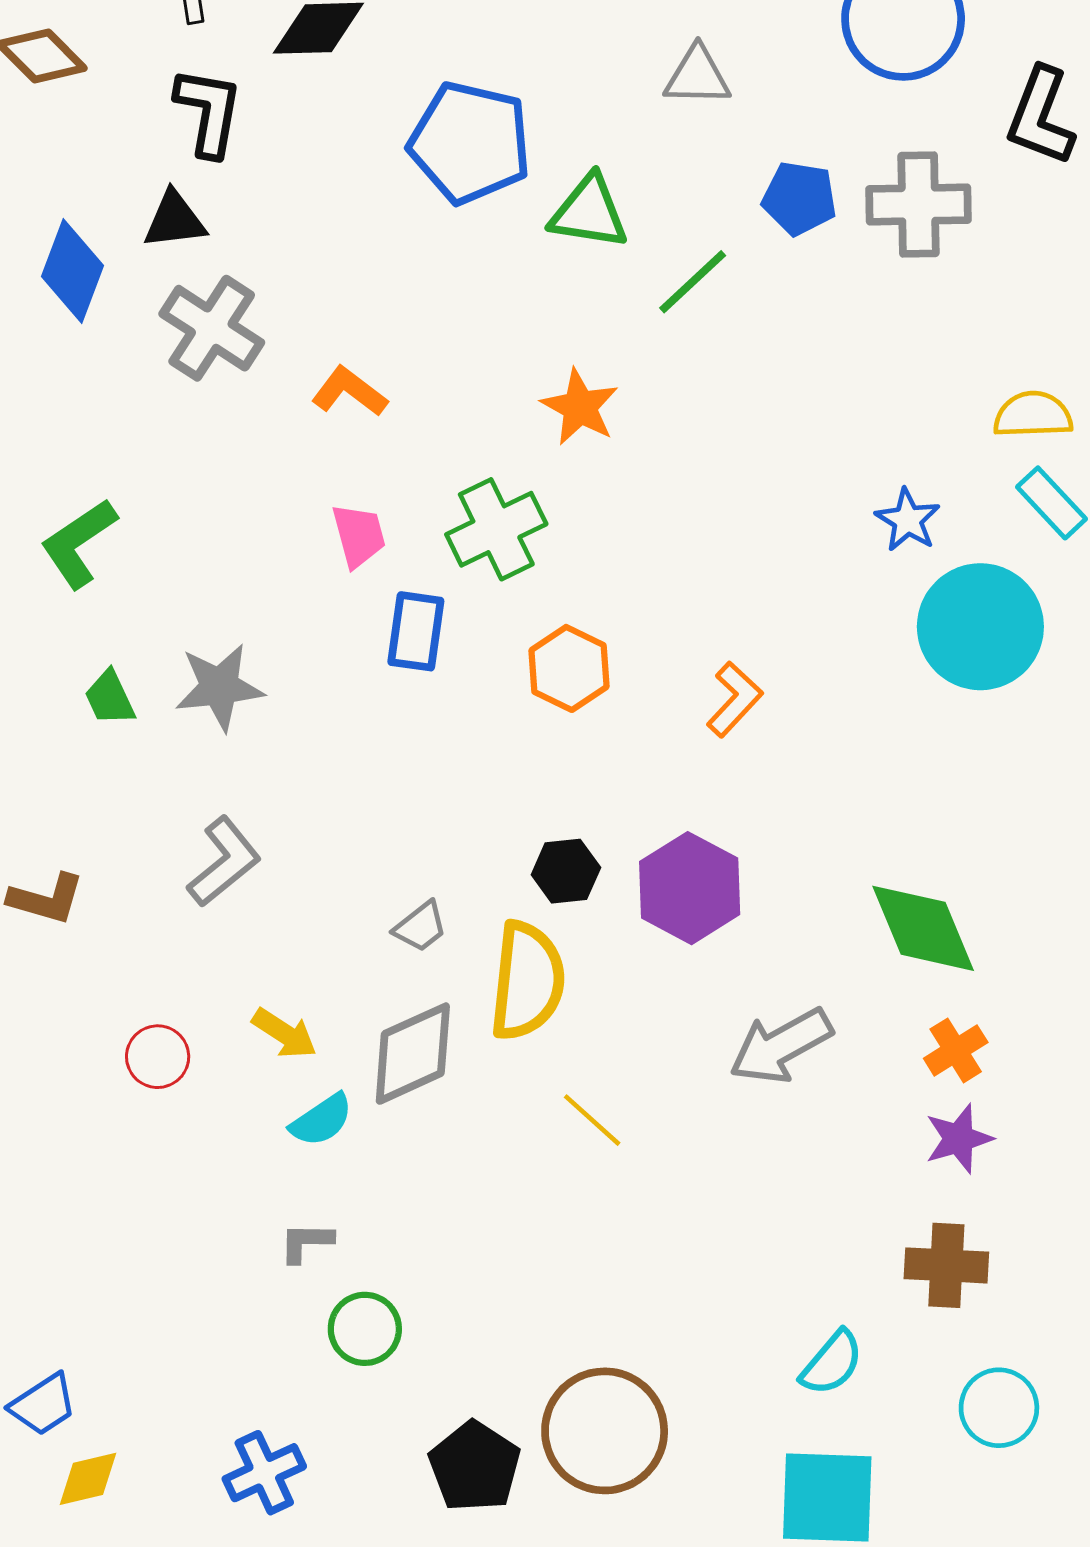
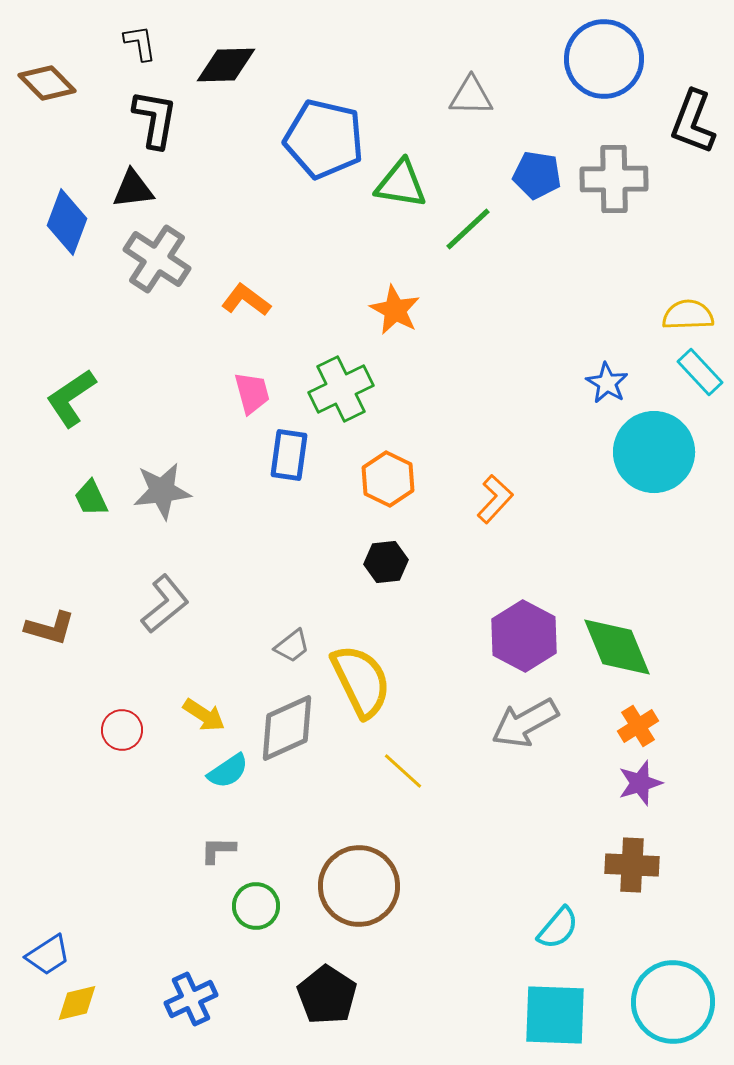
black hexagon: (566, 871) -> (386, 562), moved
purple hexagon: (690, 888) -> (524, 636), moved
yellow semicircle: (527, 981) -> (361, 681), turned -32
cyan circle: (999, 1408) -> (673, 1002), moved, size x1.6
brown circle: (605, 1431) -> (359, 886), moved

